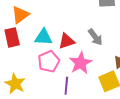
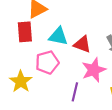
red triangle: (67, 41) -> (82, 44), turned 30
pink pentagon: (49, 61) -> (47, 62), moved

